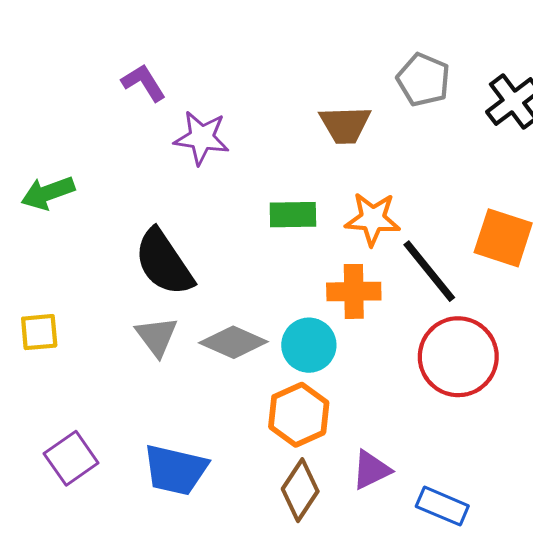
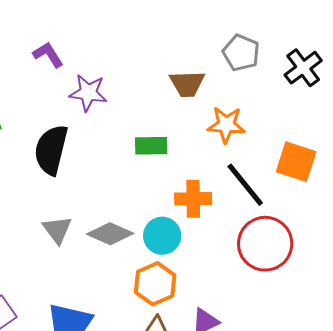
orange star: (373, 219) -> (226, 125), moved
black semicircle: (164, 262) -> (51, 150), moved, turned 48

